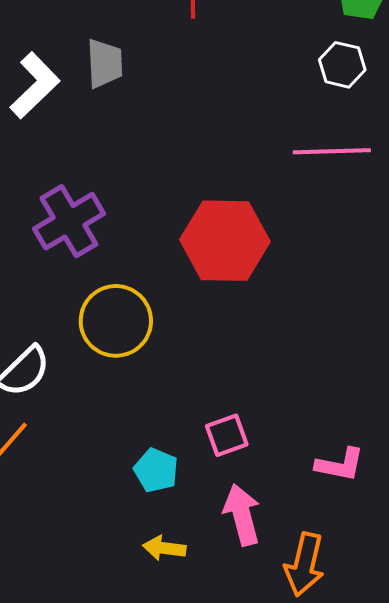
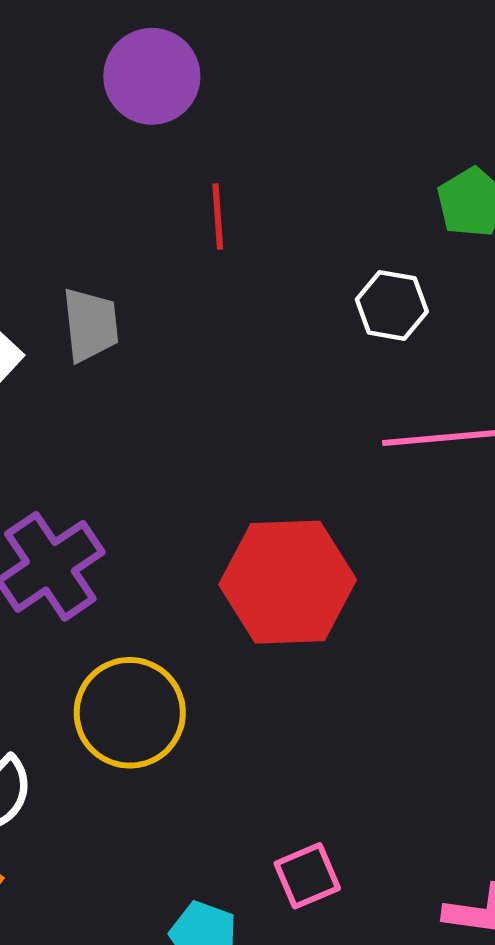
white hexagon: (342, 65) -> (392, 305), moved

